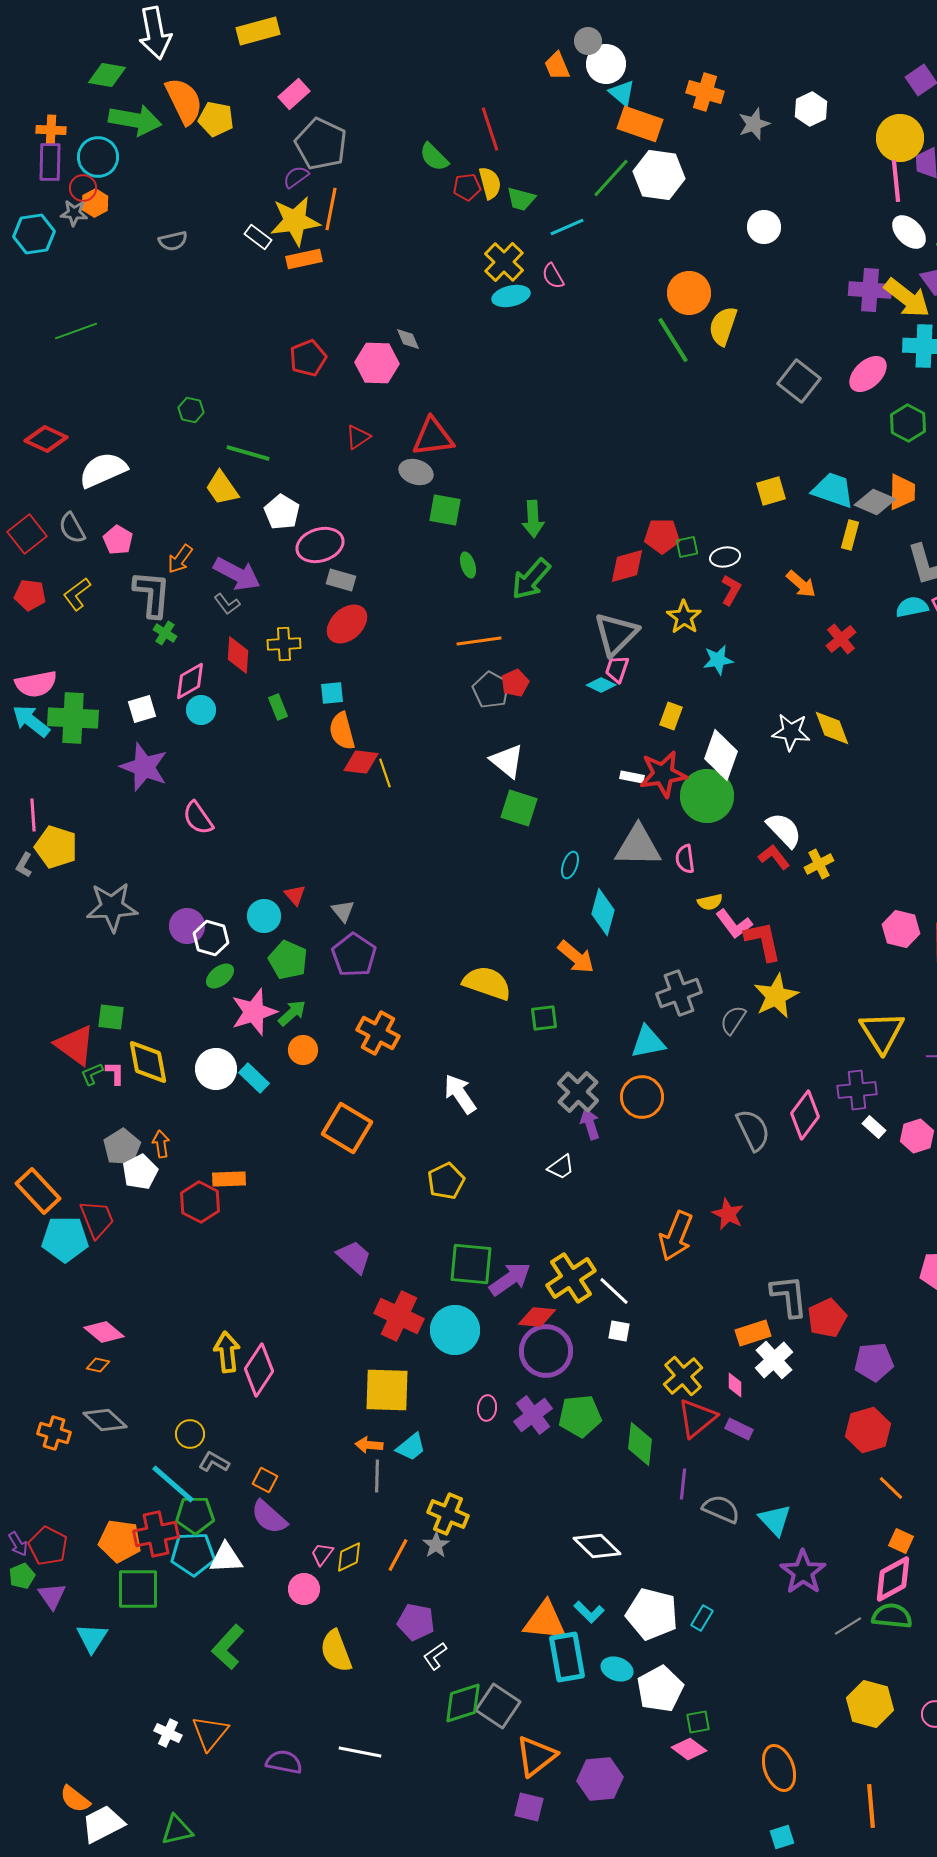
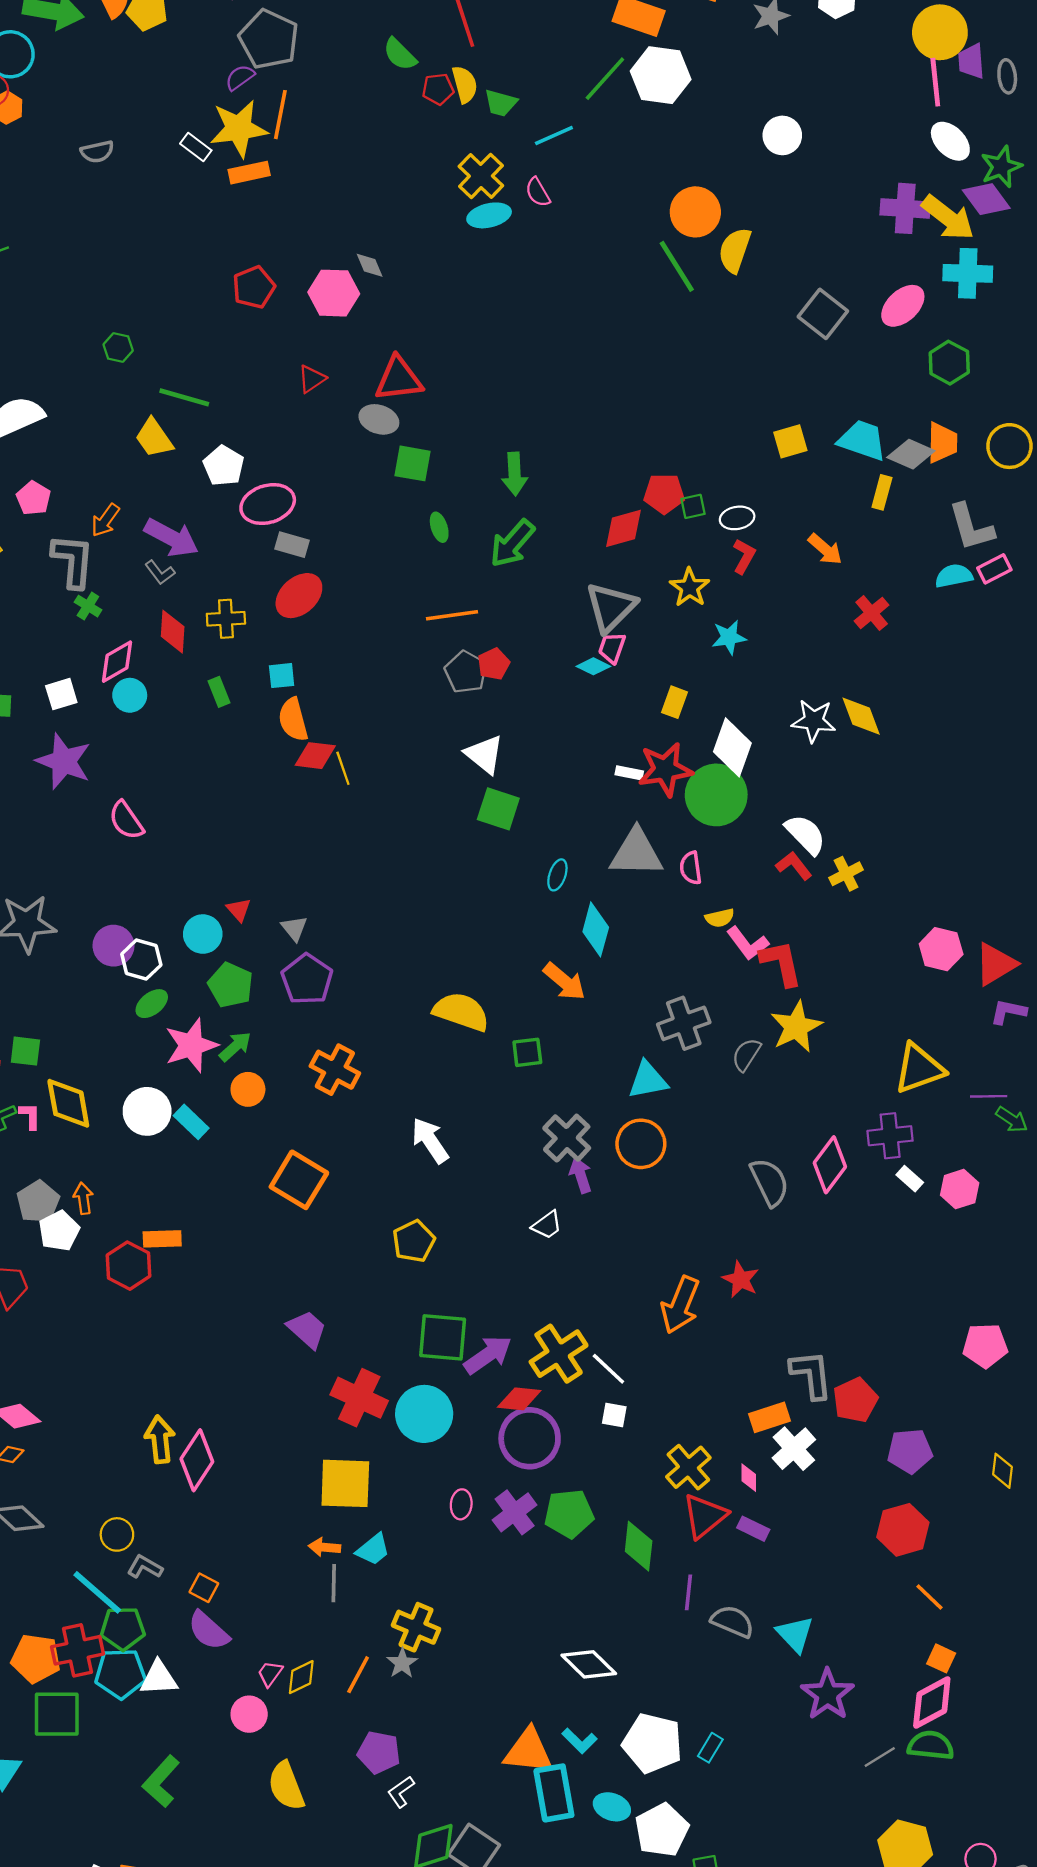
yellow triangle: (882, 1032) -> (919, 1069), turned 42

